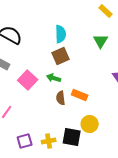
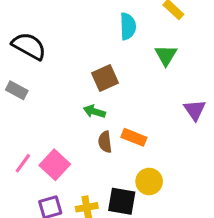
cyan semicircle: (61, 34) -> (128, 26), moved
pink square: (28, 80) -> (55, 165), moved

